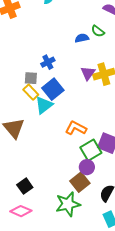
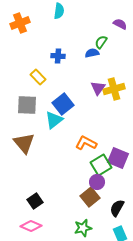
green semicircle: (98, 31) -> (101, 42), moved, turned 88
blue cross: (48, 62) -> (58, 56), moved, turned 32
gray square: (31, 78) -> (27, 105), moved, size x1.5
yellow rectangle: (31, 92) -> (38, 77), moved
green star: (68, 204) -> (83, 228), moved, size x0.7

